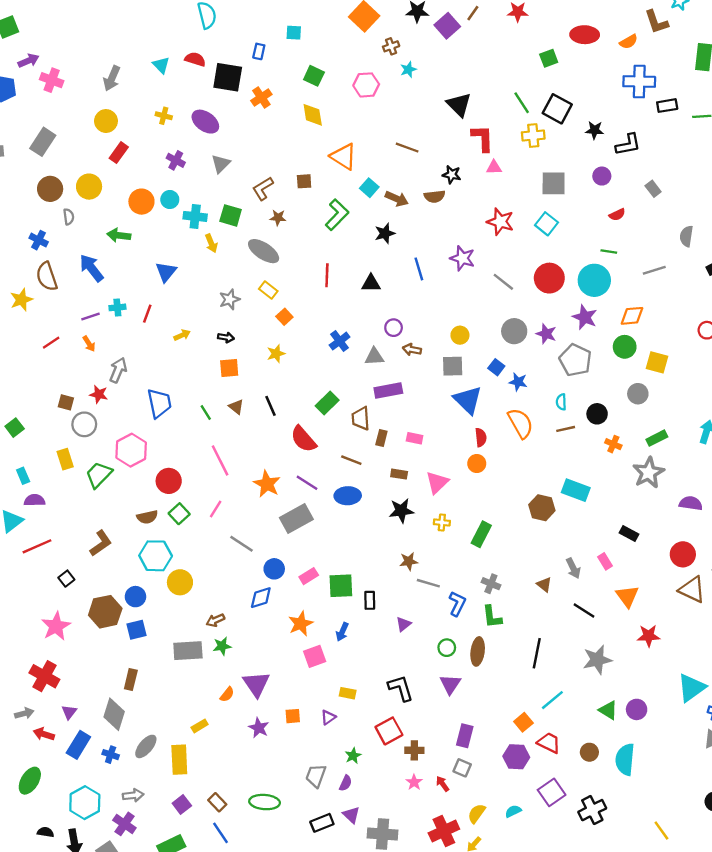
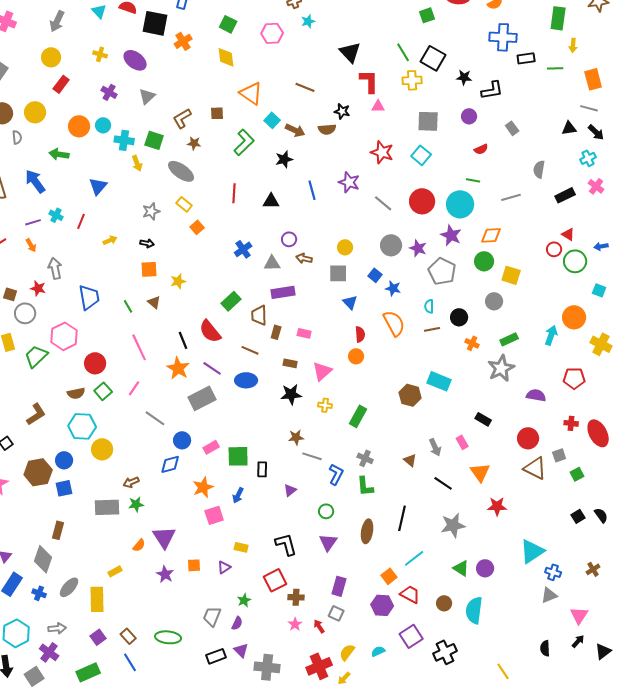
cyan cross: (117, 307) -> (56, 215), turned 32
yellow star: (276, 354) -> (178, 281), moved
gray arrow: (118, 370) -> (55, 268), turned -35
blue triangle: (468, 400) -> (350, 302), size x0.6
black line: (271, 406) -> (183, 340), moved
brown ellipse: (478, 651) -> (367, 531), moved

